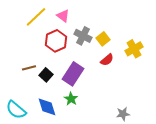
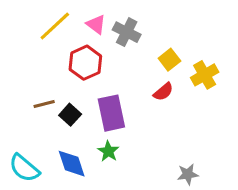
gray cross: (83, 36) -> (127, 32), moved
yellow square: (103, 39) -> (169, 60), moved
purple rectangle: (73, 74) -> (111, 113), turned -45

